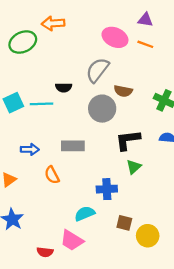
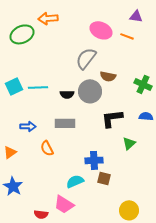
purple triangle: (145, 20) -> (136, 16), moved
black semicircle: (64, 88) -> (67, 94), moved
green triangle: (134, 167) -> (129, 143), moved
brown square: (124, 223) -> (104, 178), moved
yellow circle: (148, 236) -> (129, 210), moved

